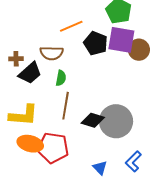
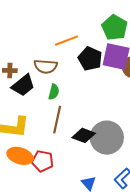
red pentagon: (53, 148) -> (43, 161), size x0.7

